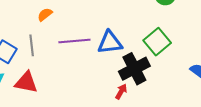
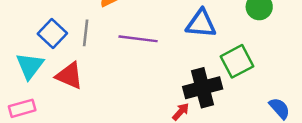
blue triangle: (110, 43) -> (201, 24), moved

